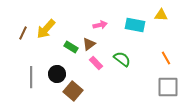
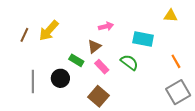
cyan rectangle: (135, 25) -> (143, 39), moved
green rectangle: (71, 47) -> (76, 60), moved
gray square: (168, 87) -> (178, 92), turned -30
brown square: (73, 91) -> (99, 96), moved

